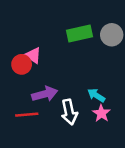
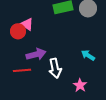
cyan arrow: (96, 95) -> (88, 55), moved
pink star: (101, 113) -> (80, 85), moved

